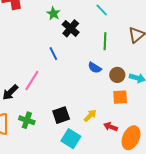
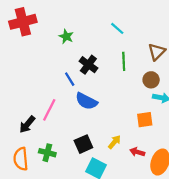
black cross: (71, 28) -> (88, 65), moved
blue semicircle: (95, 68) -> (86, 101), moved, size x1.5
brown circle: (117, 75) -> (151, 80), moved

